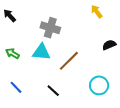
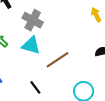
gray cross: (50, 28) -> (33, 20), moved

